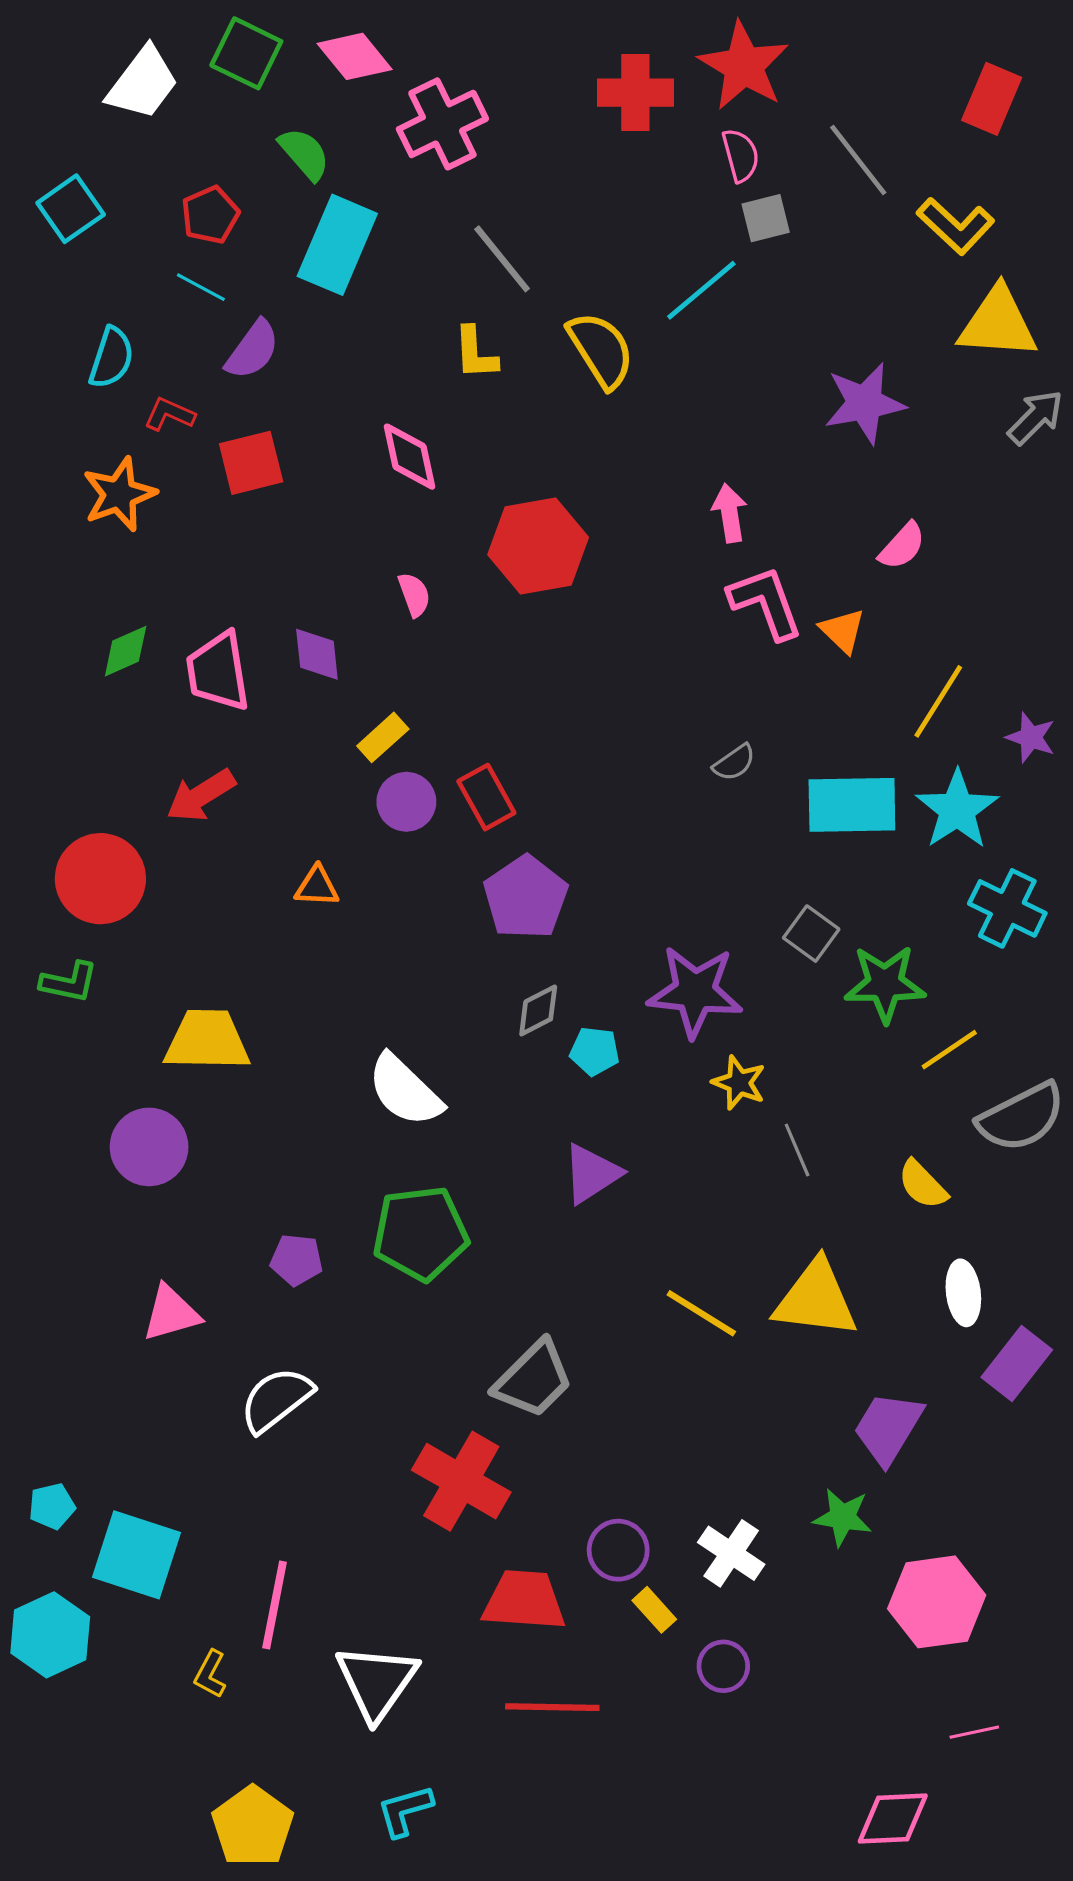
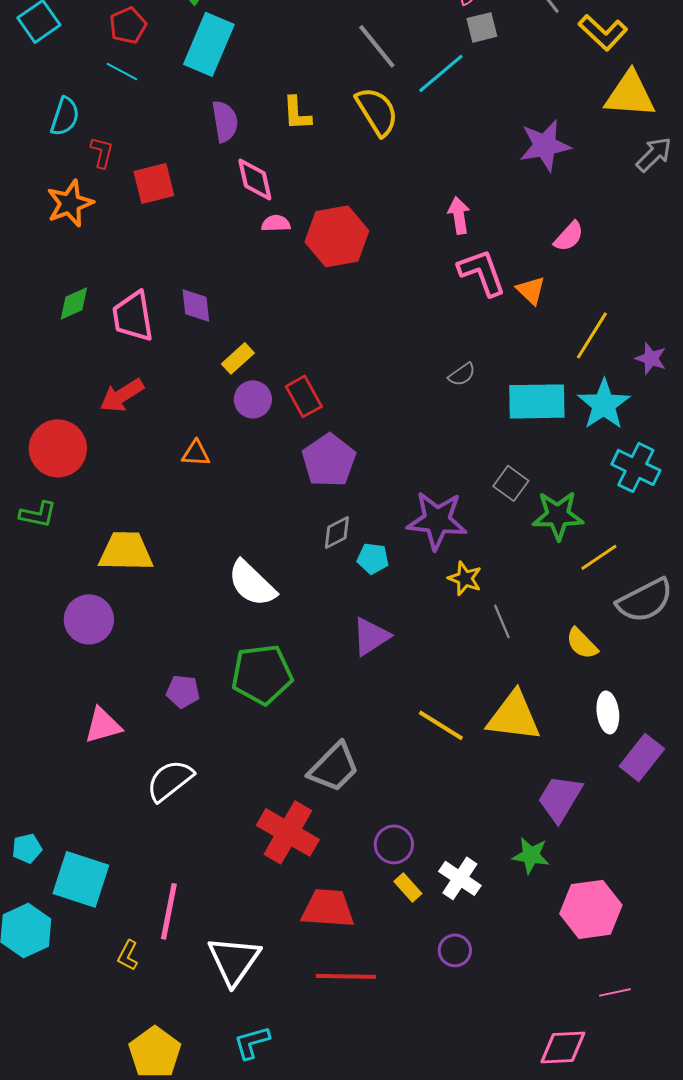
gray line: (502, 259) -> (377, 46), moved
purple semicircle: (253, 350) -> (225, 121), moved, turned -45
red L-shape: (169, 414) -> (102, 152), turned 80
pink semicircle: (414, 595) -> (276, 223), moved, turned -72
purple circle: (618, 1550) -> (394, 844), moved
yellow rectangle: (654, 1610) -> (408, 887), moved

